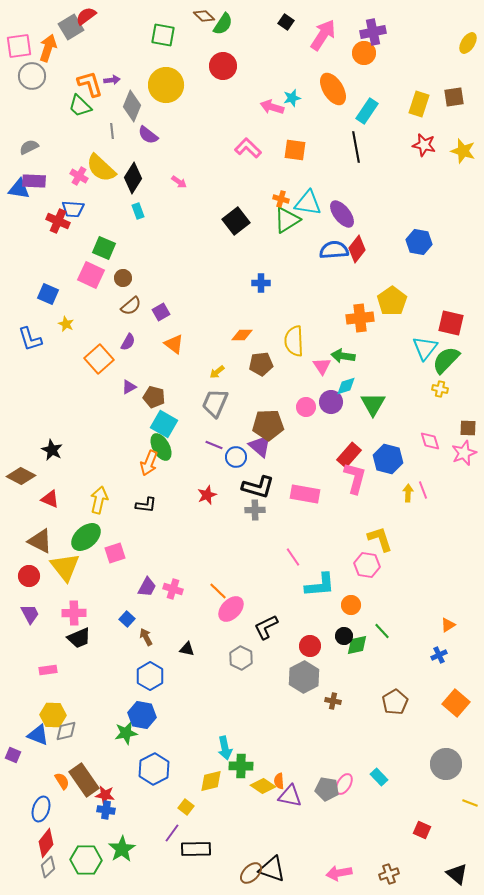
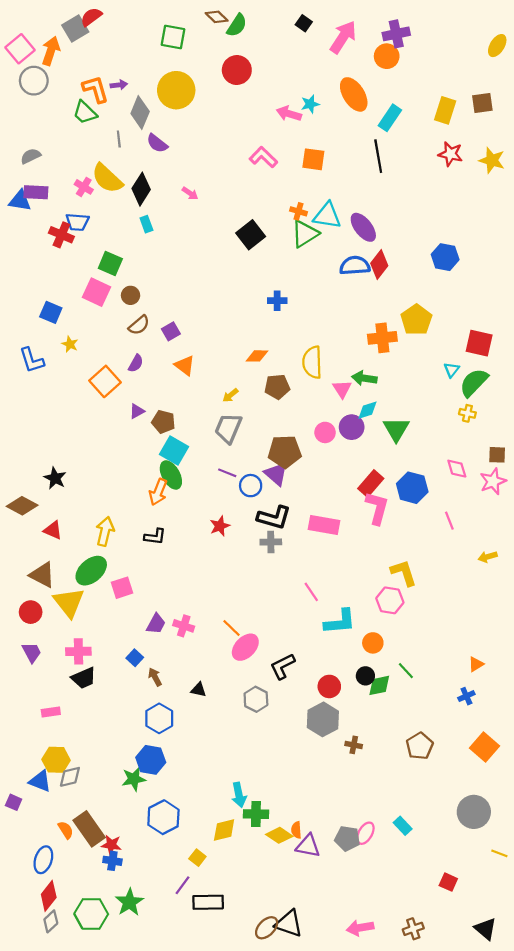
pink square: (19, 46) -> (20, 49), turned -32
cyan triangle: (425, 348) -> (452, 370), size x0.6
yellow arrow: (408, 493) -> (488, 557), moved, turned -108

